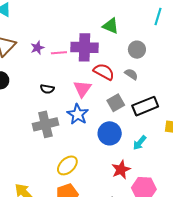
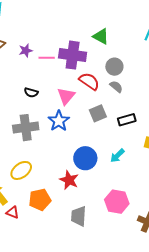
gray circle: (137, 50) -> (114, 67), moved
black rectangle: (145, 106) -> (127, 120), size x0.7
blue circle: (110, 133) -> (85, 158), moved
yellow ellipse: (67, 165) -> (21, 170), moved
red star: (121, 170) -> (69, 180), moved, turned -30

